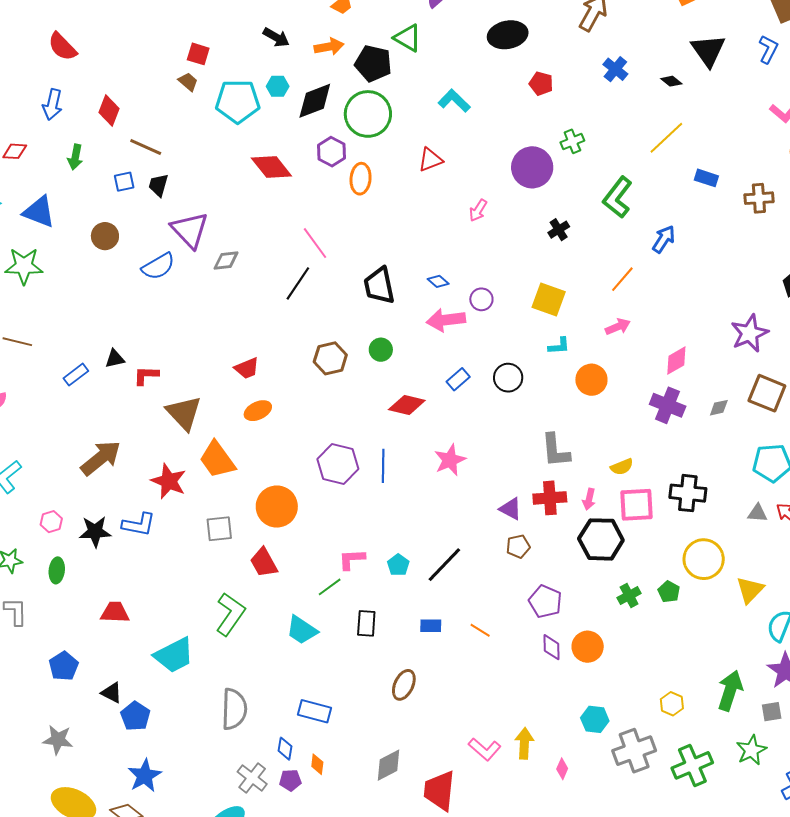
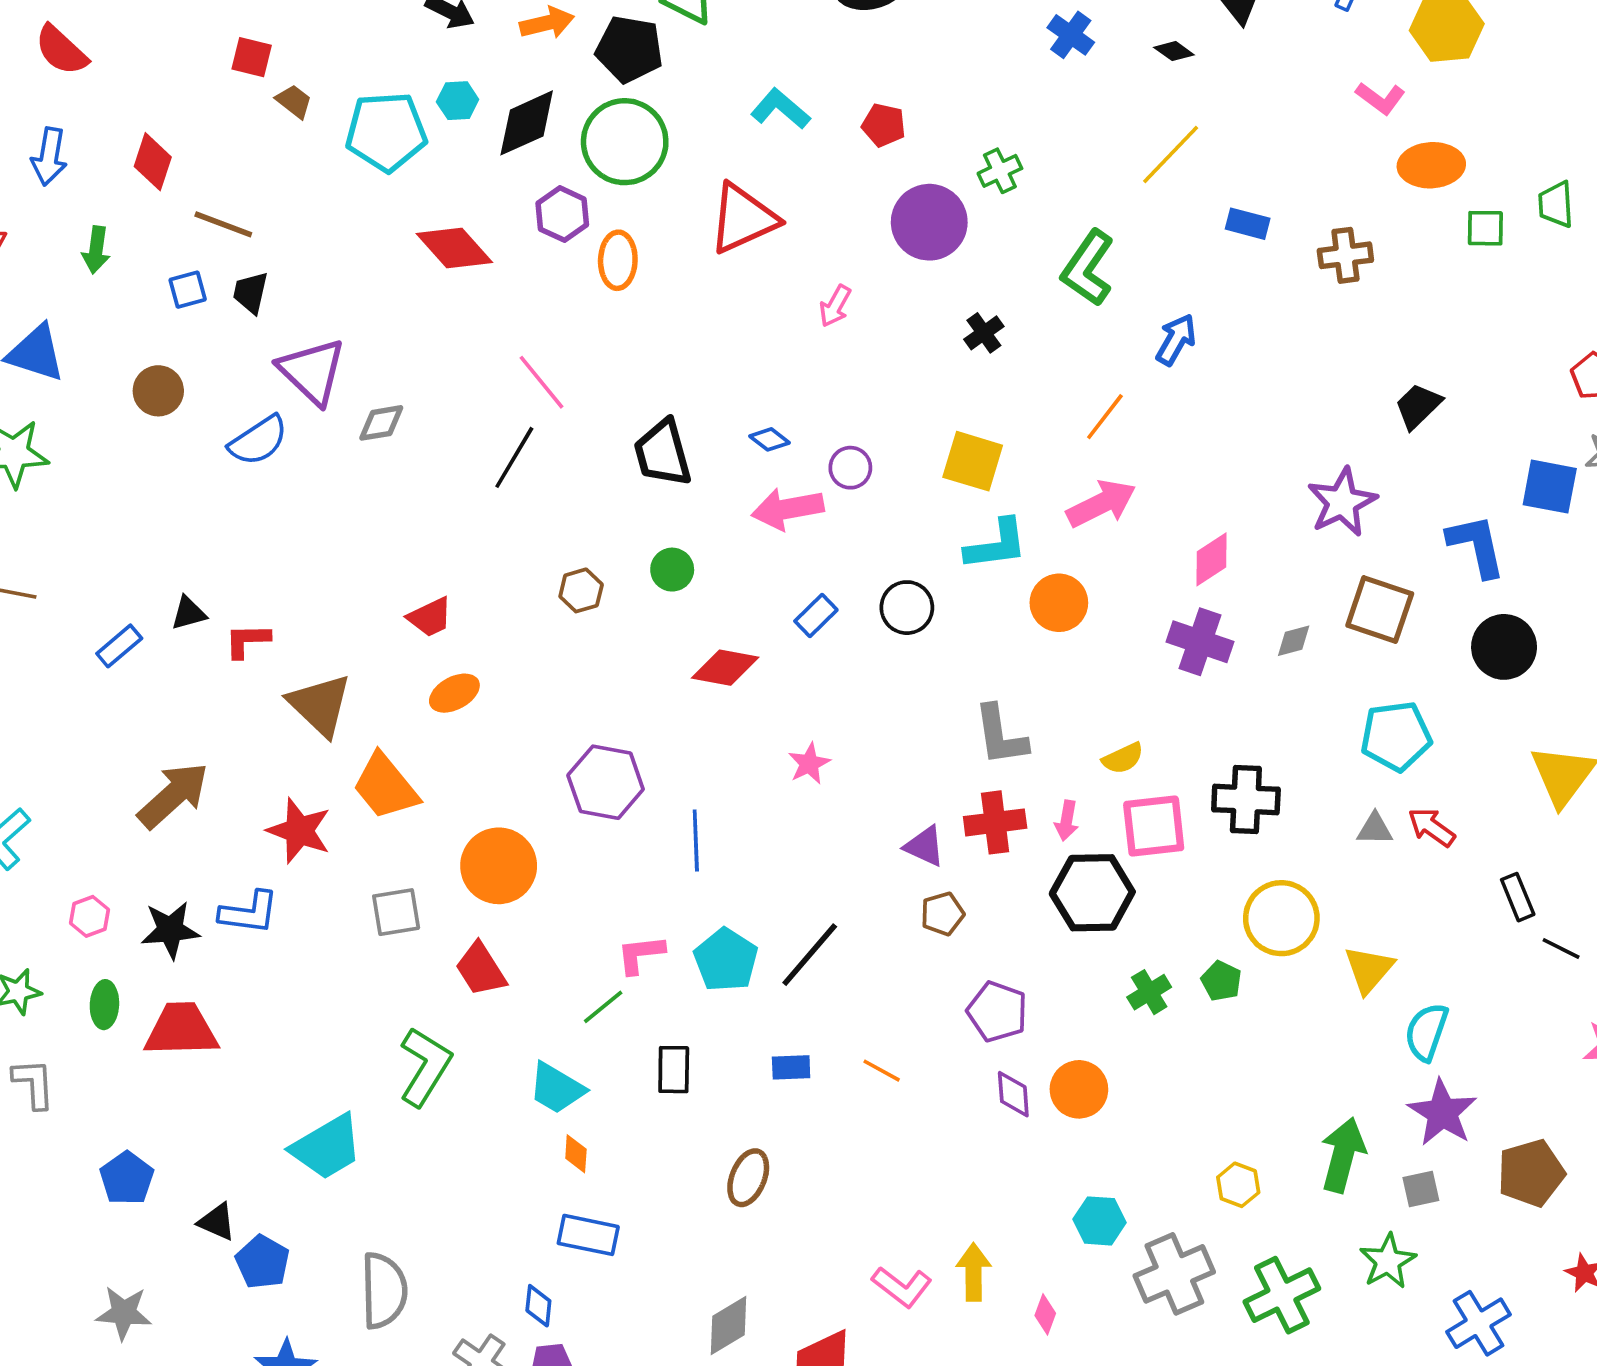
red square: (198, 54) -> (252, 57), moved
red pentagon: (541, 84) -> (884, 125), moved
red triangle: (430, 160) -> (743, 218), size x1.6
pink arrow: (618, 327) -> (1101, 504), size x1.5
cyan L-shape: (559, 346) -> (996, 545), size x1.6
brown hexagon: (330, 358) -> (581, 590), size x0.7
pink star: (450, 460) -> (809, 764), size x0.7
blue line: (383, 466) -> (696, 841), moved
cyan pentagon: (398, 565) -> (726, 960), size x1.6
red trapezoid: (115, 612) -> (181, 1030), moved, size x1.4
gray semicircle: (234, 709) -> (384, 1291), moved
orange diamond: (317, 764) -> (576, 1154), moved

